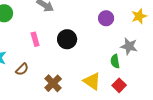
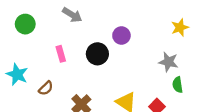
purple circle: (106, 18) -> (121, 36), moved
green semicircle: (115, 61) -> (178, 85), moved

